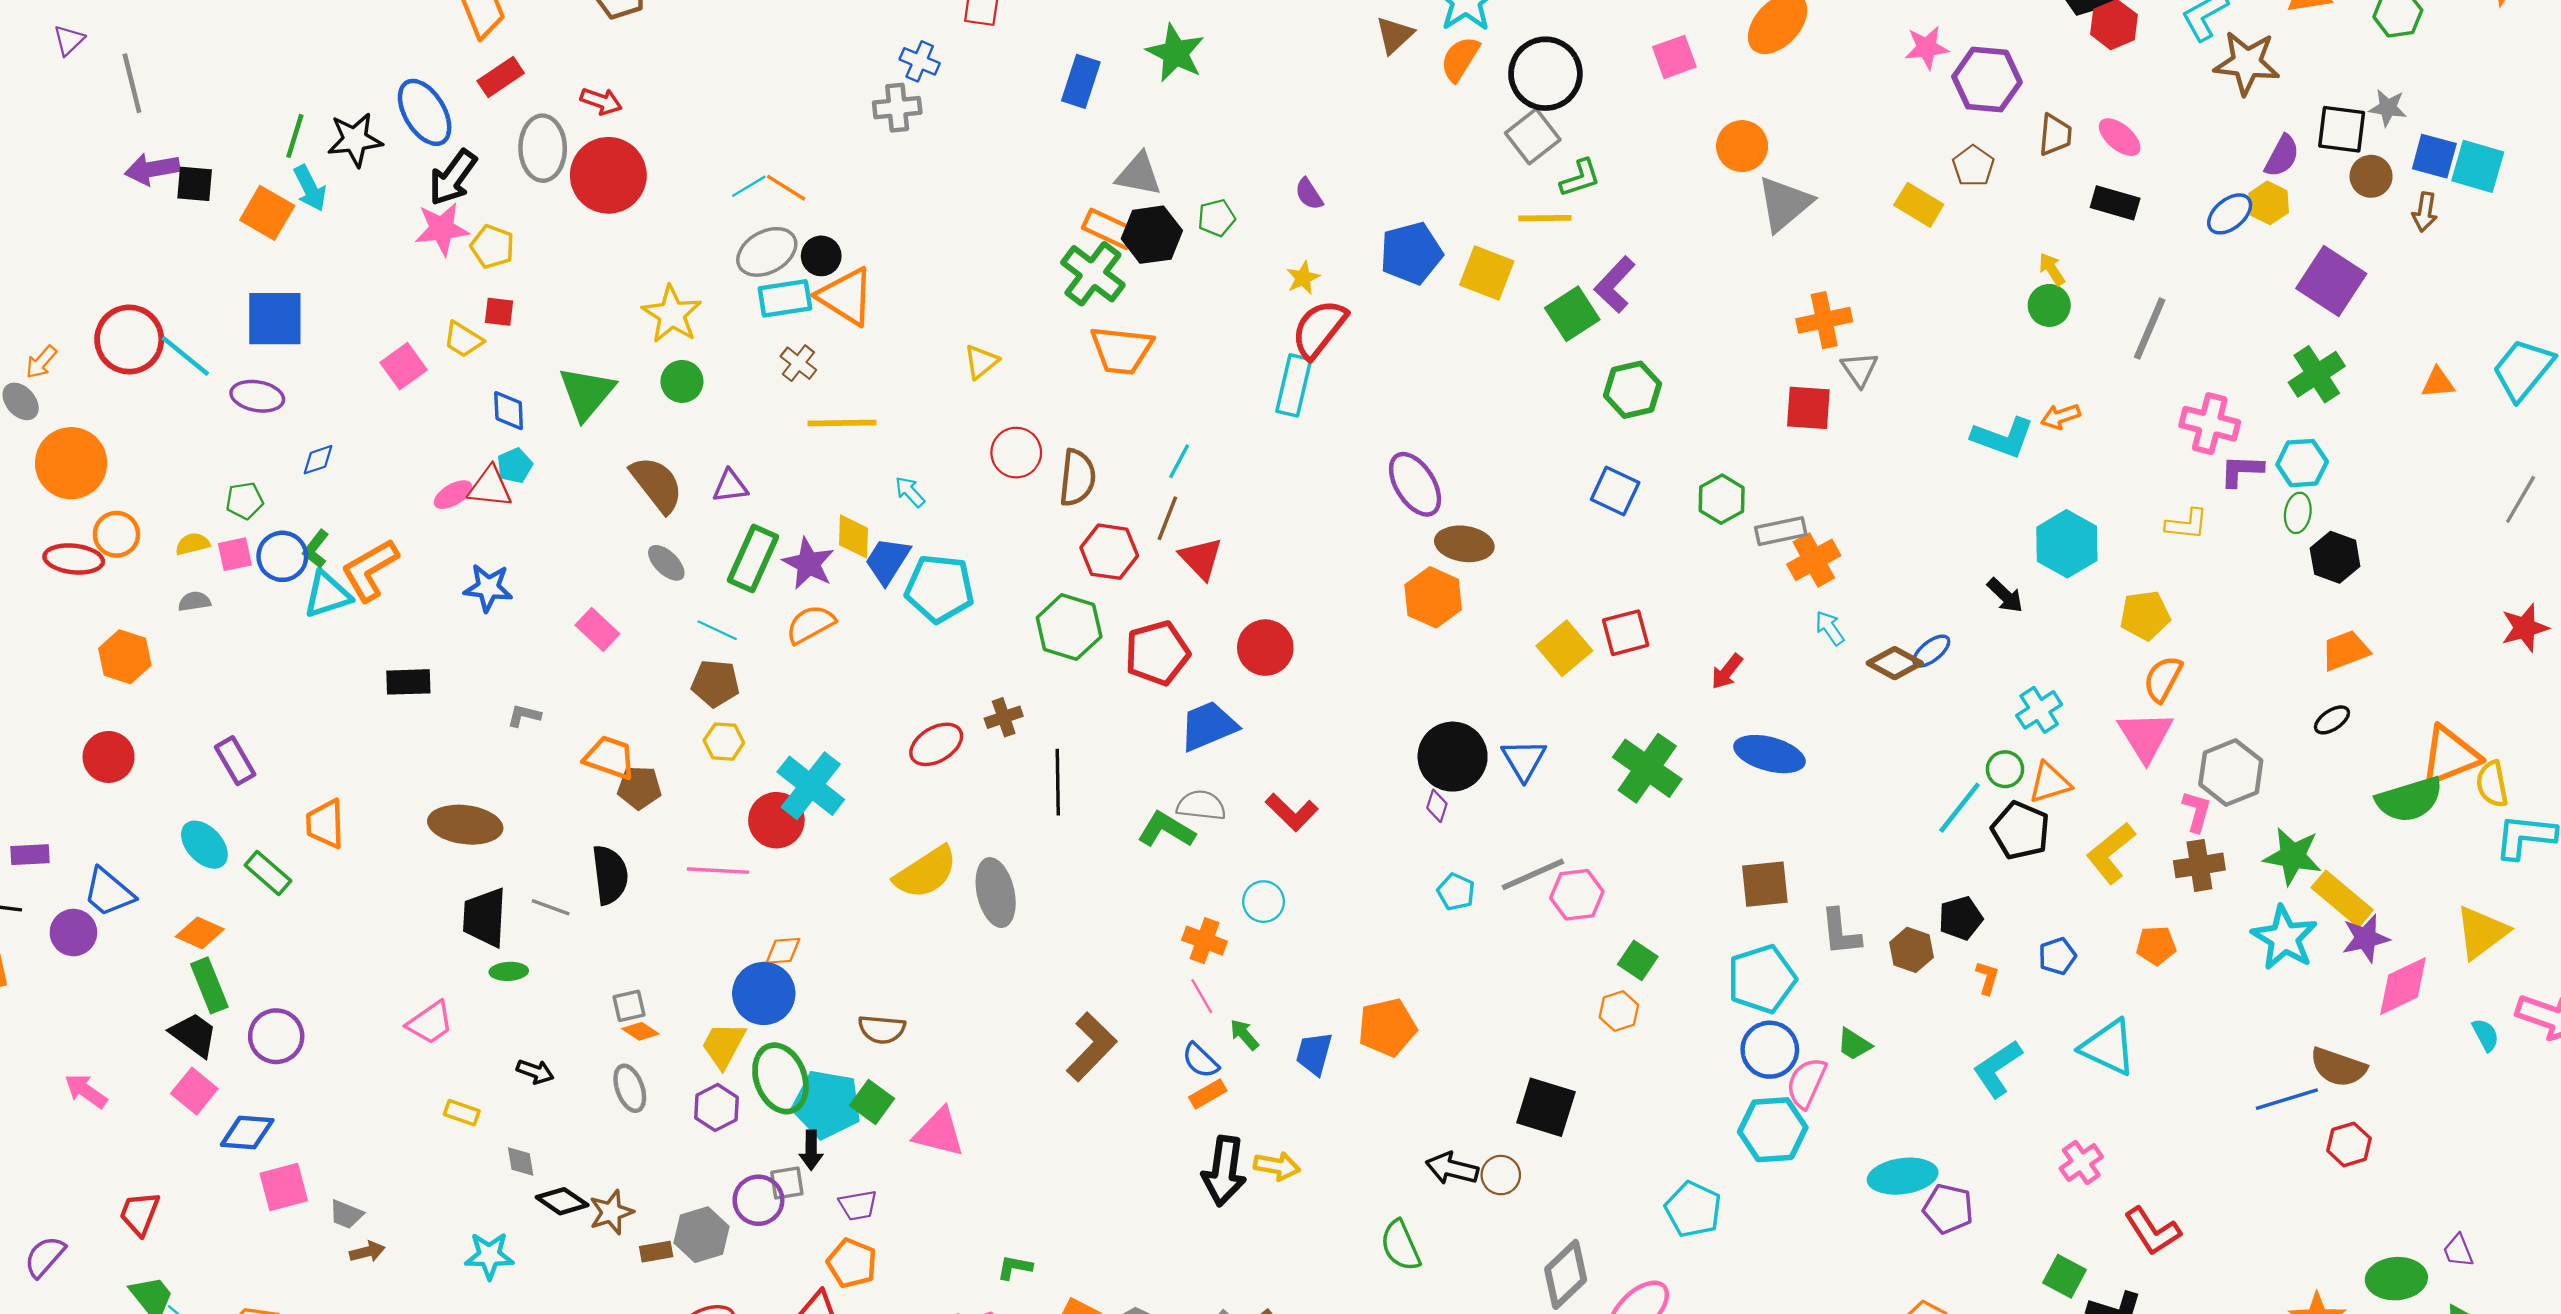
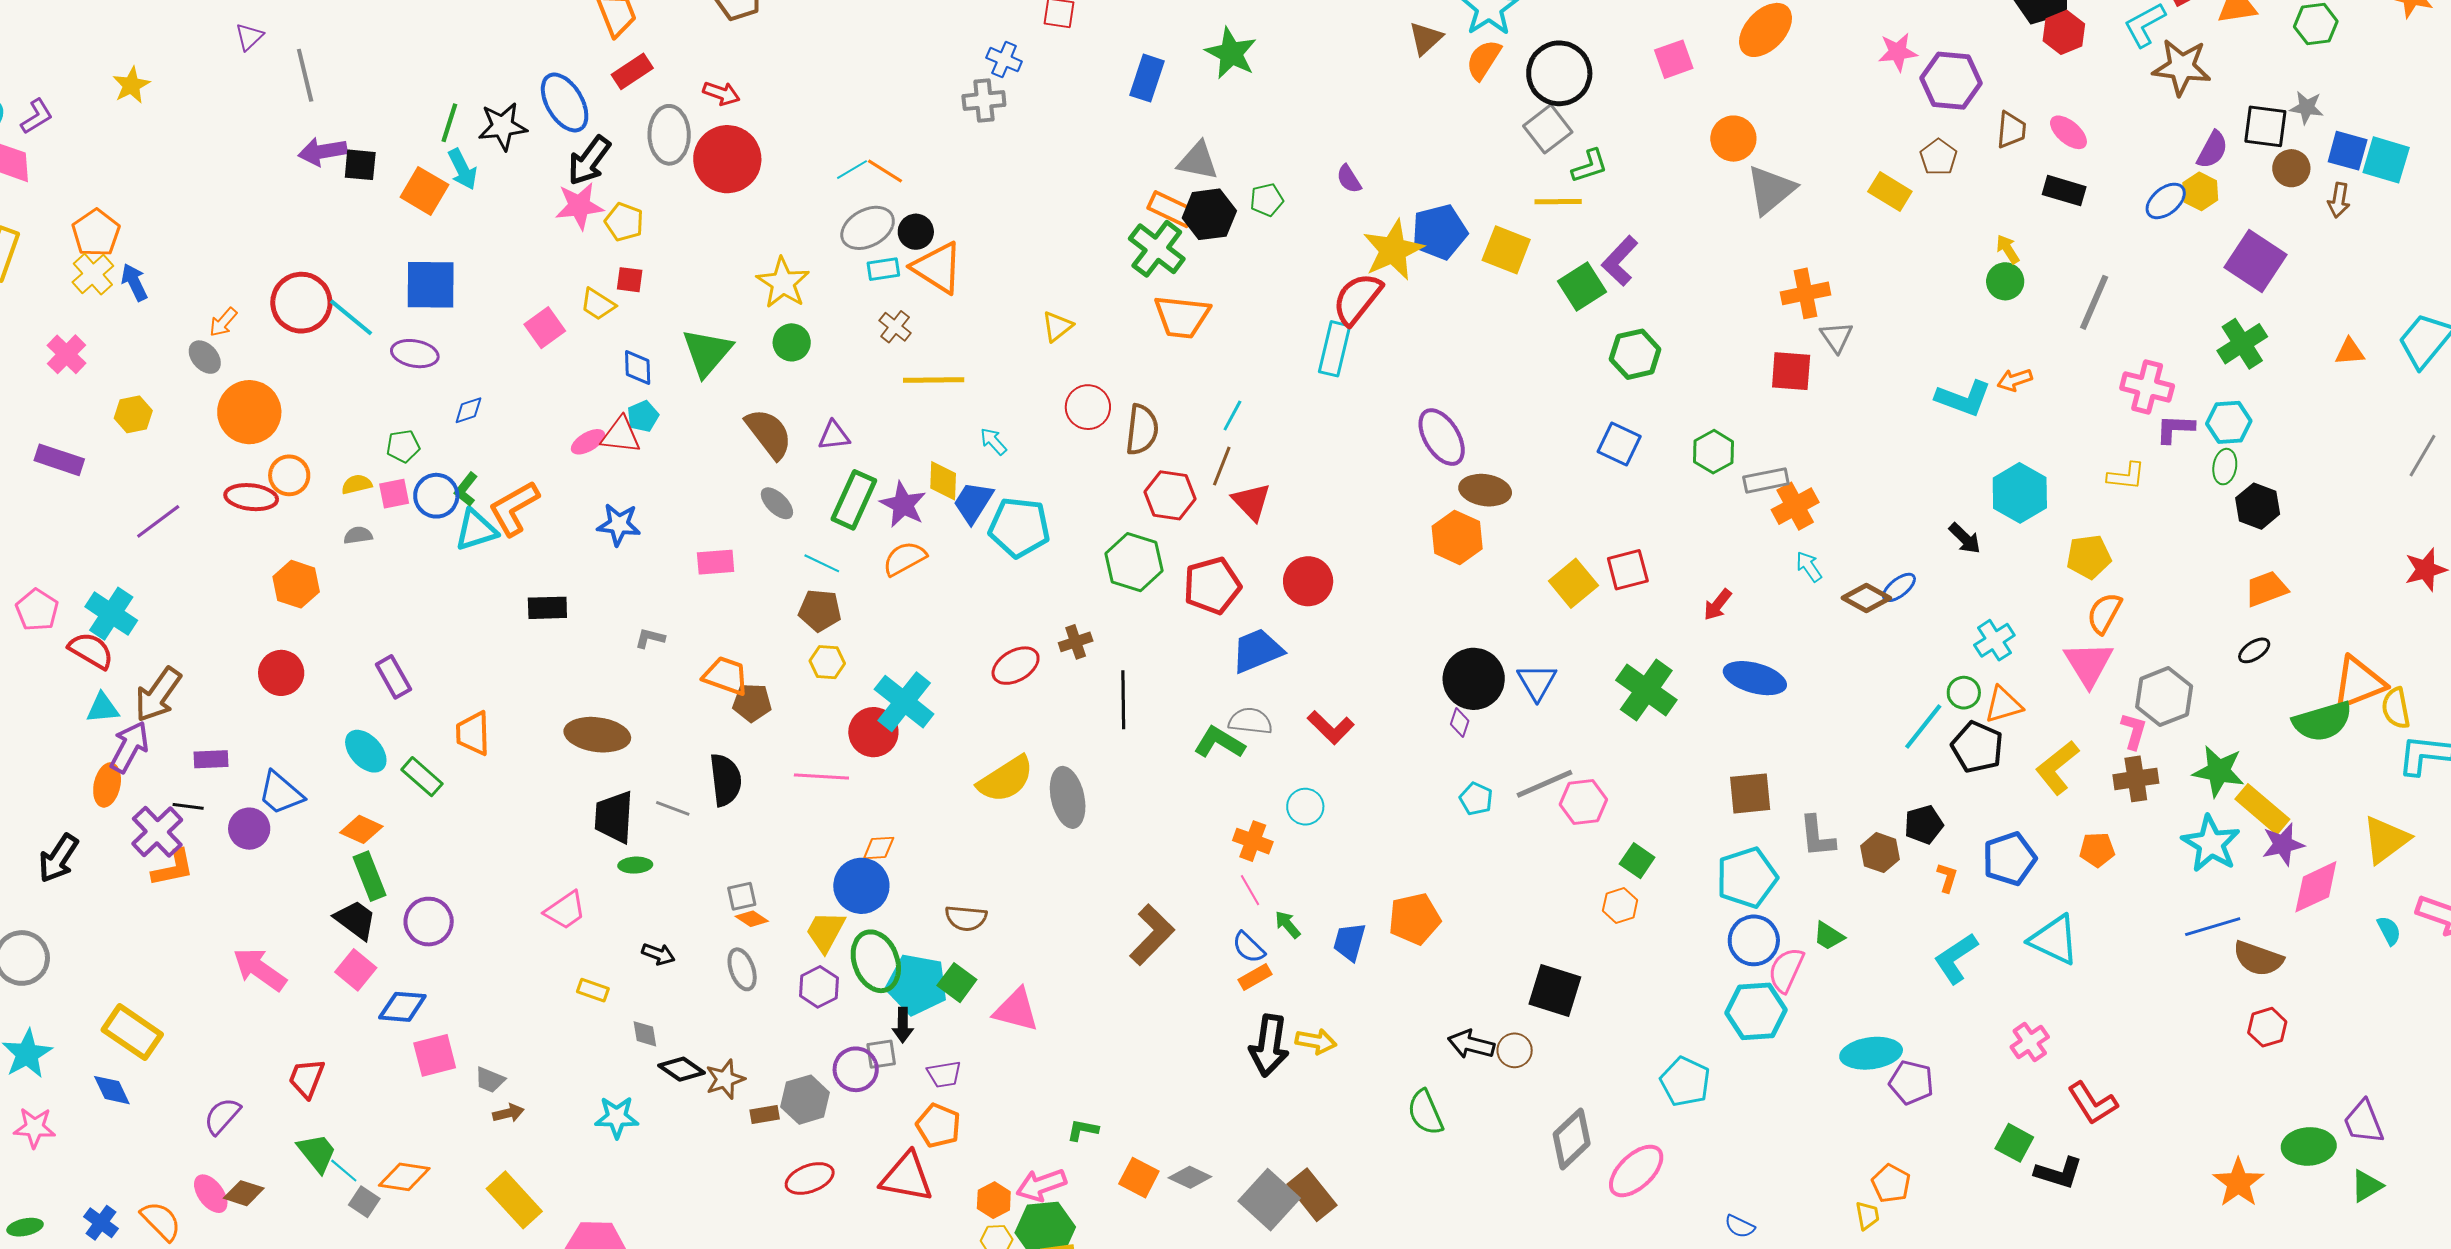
yellow star: (1303, 278) -> (1393, 250), moved, size x2.0
cyan rectangle: (785, 298) -> (883, 269), size x0.7
pink rectangle: (597, 629) -> (716, 562), turned -48
blue pentagon: (2057, 956) -> (2009, 859), size x1.6
pink arrow: (86, 1091) -> (260, 969), size x1.4
blue line: (2287, 1099) -> (2213, 927), moved
purple trapezoid: (2458, 1251) -> (2364, 1122), size x1.5

